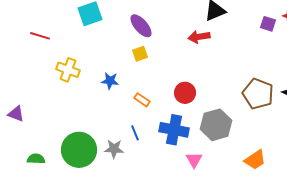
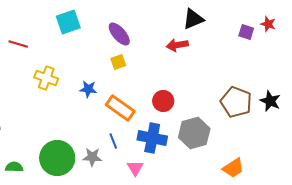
orange rectangle: (142, 100) -> (120, 108), size x1.8
pink triangle: (194, 160) -> (135, 168), moved

